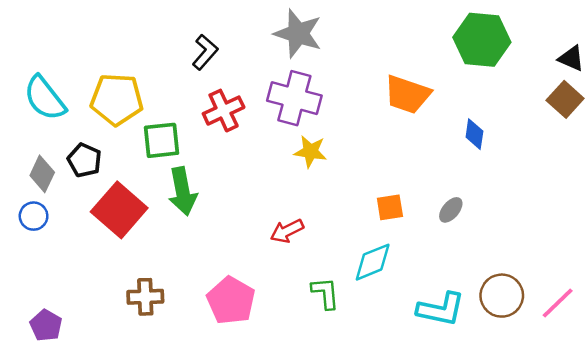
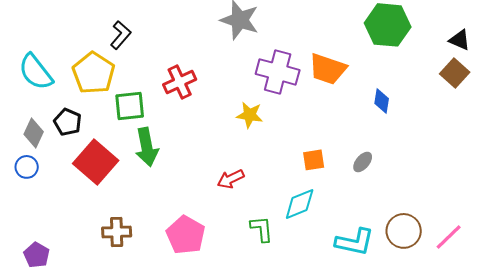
black L-shape: (205, 52) -> (121, 35), moved
purple cross: (294, 98) -> (278, 72), moved
yellow pentagon: (117, 99) -> (94, 73), turned 30

